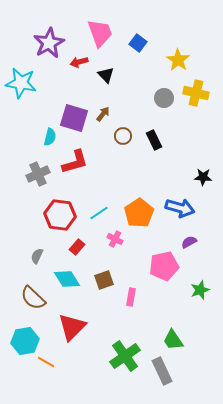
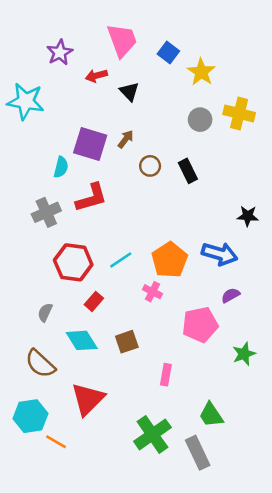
purple star: (49, 43) -> (60, 52), size x0.7
yellow star: (178, 60) -> (201, 72), moved
pink cross: (115, 239) -> (152, 292), moved
pink rectangle: (131, 297) -> (166, 375), moved

